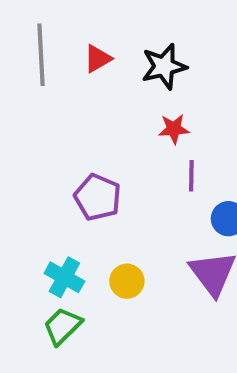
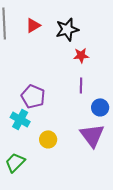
red star: (174, 129) -> (81, 55), moved
cyan cross: (64, 277) -> (20, 119), moved

